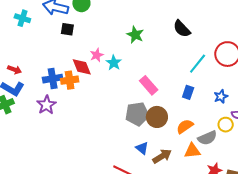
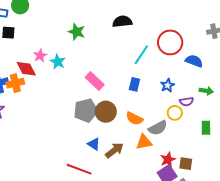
black semicircle: (182, 29) -> (122, 22), turned 132
orange semicircle: (185, 126) -> (134, 118), turned -114

